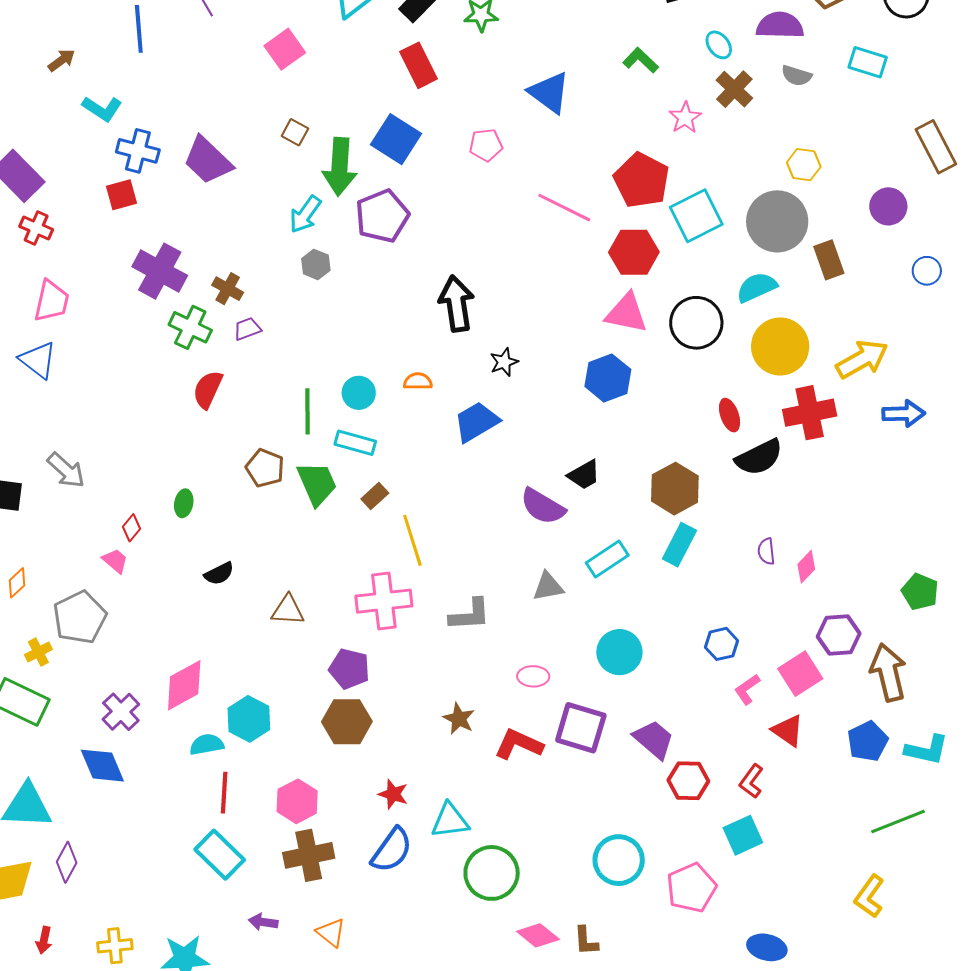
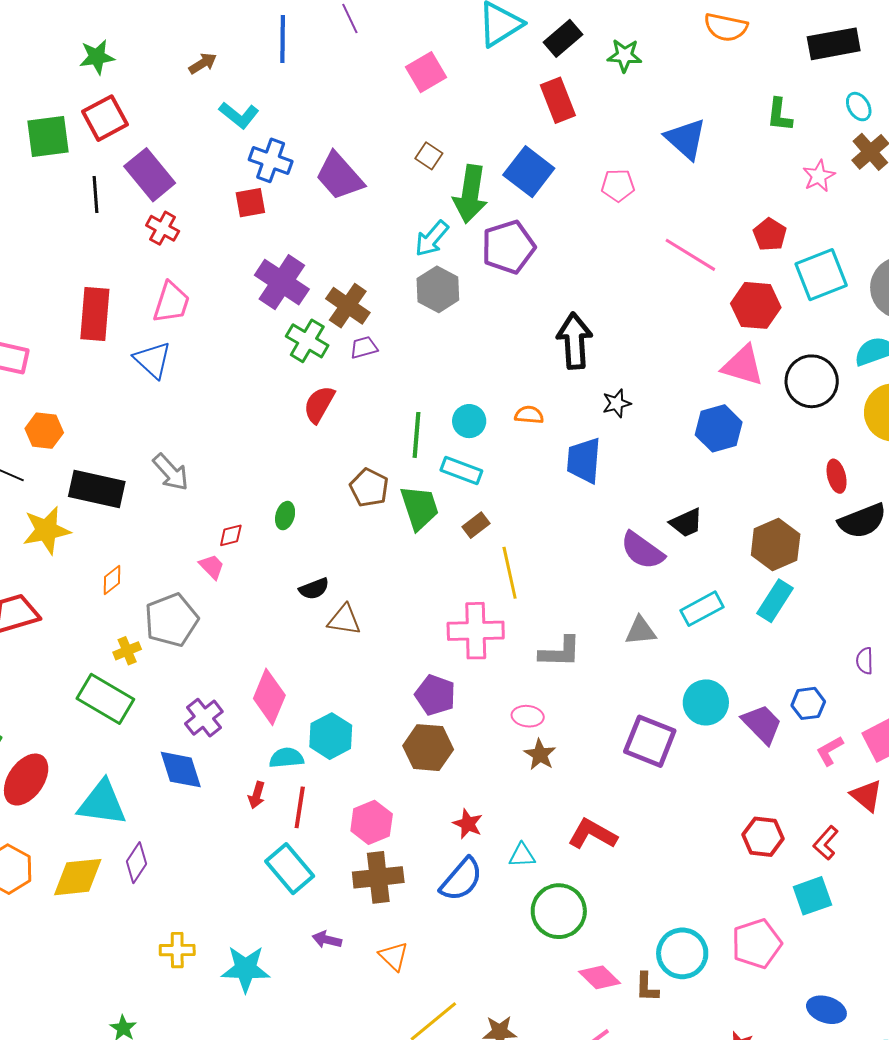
green L-shape: (641, 60) -> (780, 115), turned -132
red pentagon: (642, 180) -> (770, 234), size x0.6
gray hexagon: (316, 264) -> (438, 289), size x1.5
brown cross: (228, 289) -> (348, 306), size x1.4
blue trapezoid: (476, 422) -> (584, 460), turned -60
red diamond: (132, 528) -> (231, 535), turned 32
purple semicircle: (766, 551) -> (865, 661), moved
brown triangle: (288, 610) -> (344, 620), moved
pink ellipse: (533, 676) -> (528, 716), moved
pink diamond: (184, 685) -> (269, 697), turned -44
purple square: (581, 728) -> (650, 741), moved
purple trapezoid: (654, 739) -> (762, 724), moved
red L-shape: (519, 744) -> (592, 834), moved
cyan triangle: (450, 821) -> (522, 855), size x0.7
cyan circle: (619, 860) -> (682, 953), moved
red arrow: (44, 940) -> (257, 795), moved

